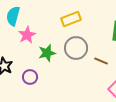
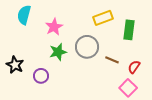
yellow rectangle: (71, 19) -> (103, 18), moved
pink star: (27, 35) -> (54, 27), moved

